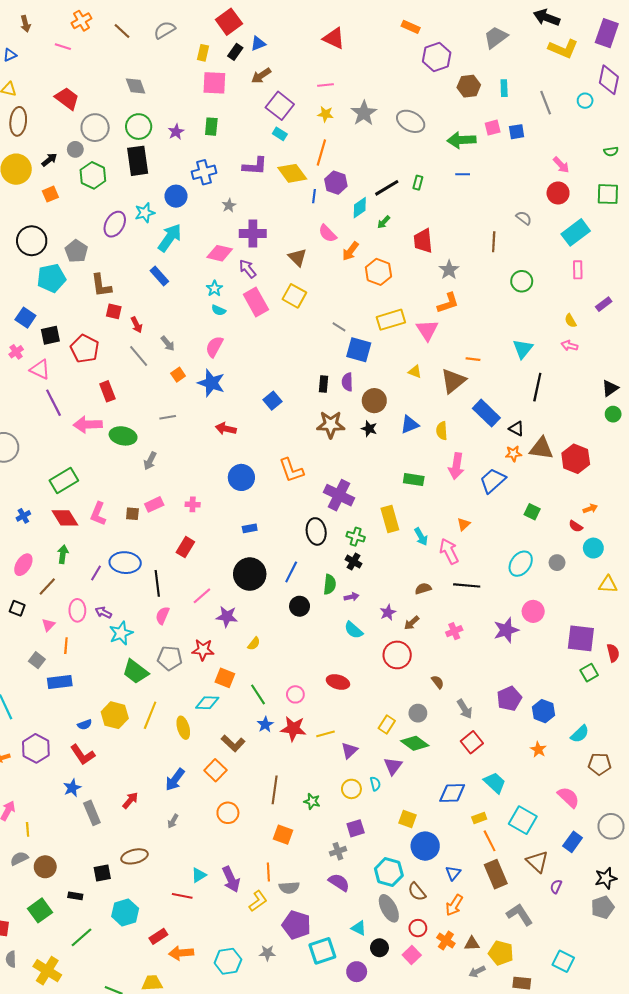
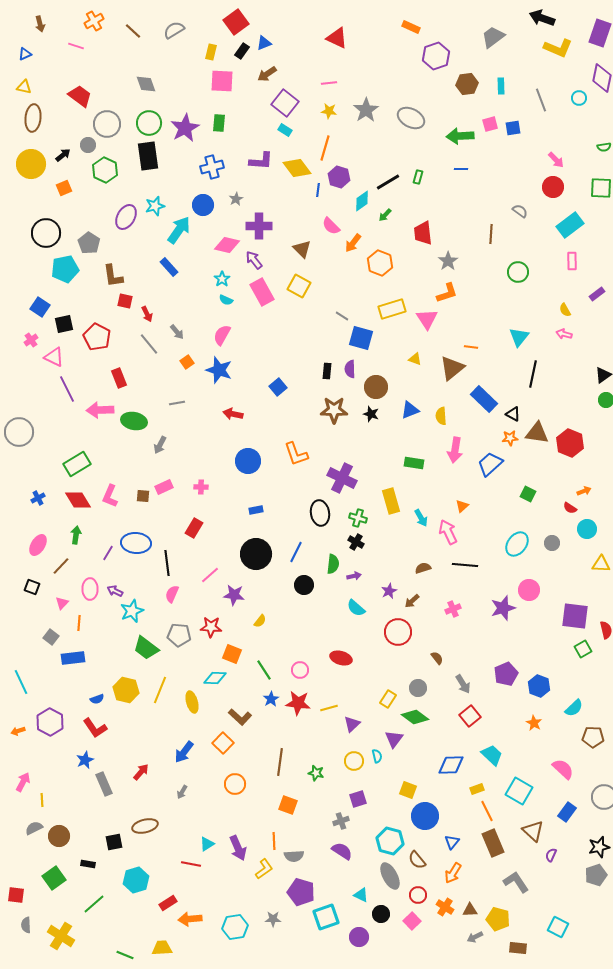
purple star: (176, 132) -> (185, 128), size x1.8
blue circle: (176, 196) -> (203, 205), moved

